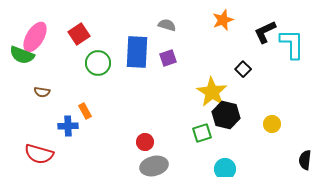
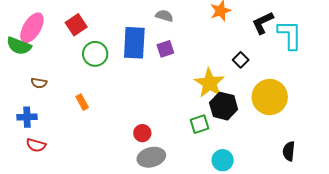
yellow circle: (272, 124) -> (270, 97), moved, size x2.0
blue cross: (68, 126) -> (27, 117), moved
red semicircle: (39, 154) -> (36, 145), size x0.7
black semicircle: (305, 160) -> (289, 151), moved

